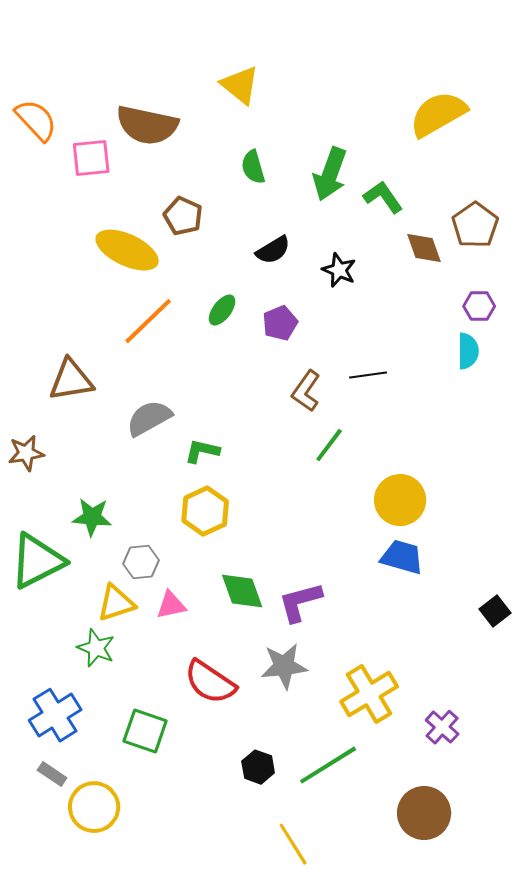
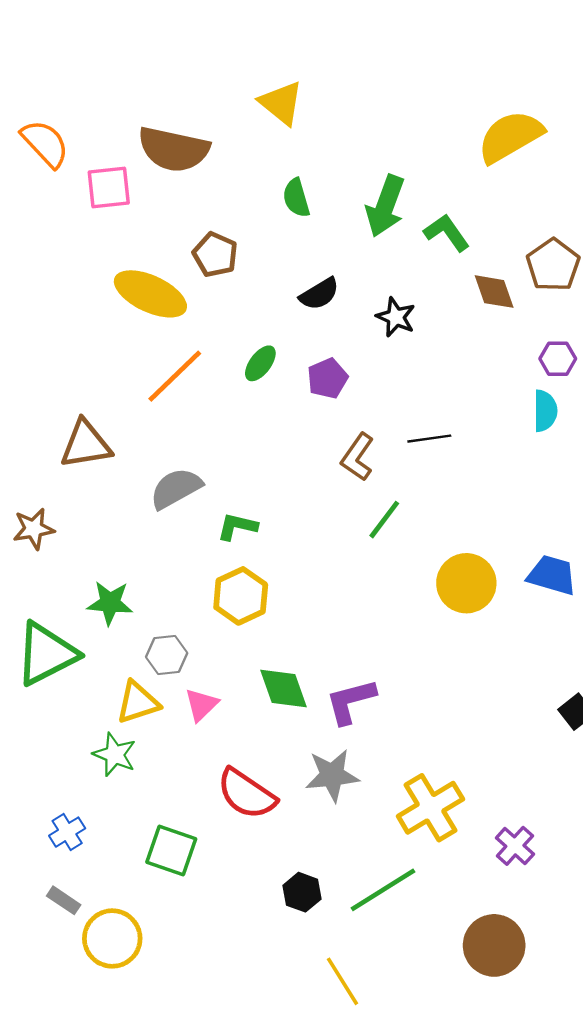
blue trapezoid: (402, 557) -> (552, 575), moved
pink triangle: (171, 605) -> (201, 705), turned -32
blue cross: (55, 715) -> (67, 832), size x0.6

